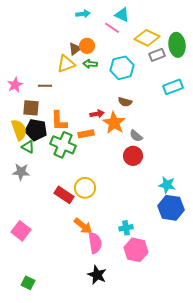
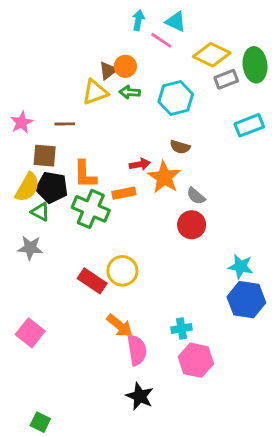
cyan arrow: (83, 14) -> (138, 20), moved, turned -72
yellow semicircle: (19, 130) -> (27, 187), turned 50
green square: (28, 283) -> (40, 422), moved

